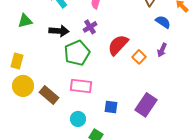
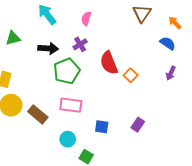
blue semicircle: (163, 22) -> (168, 43), moved
red semicircle: (118, 45) -> (109, 63), turned -65
purple arrow: (162, 50) -> (171, 73), moved
purple rectangle: (146, 105) -> (138, 125), size x0.6

